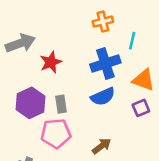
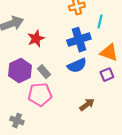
gray rectangle: (61, 104) -> (44, 72), turned -32
brown arrow: (102, 146) -> (87, 105), moved

